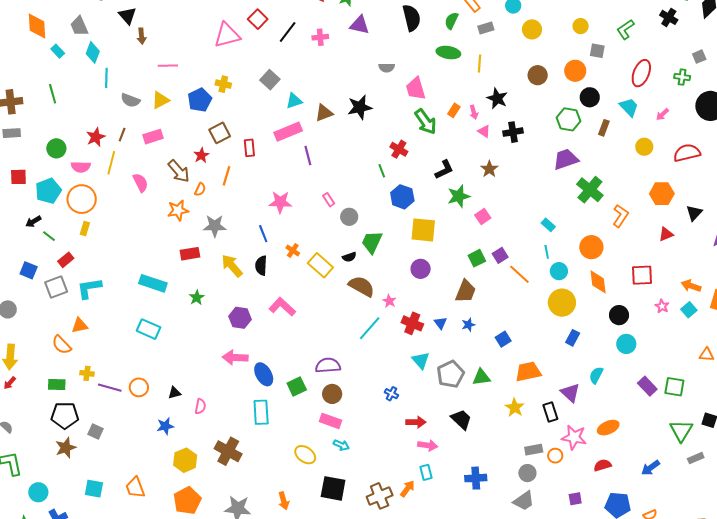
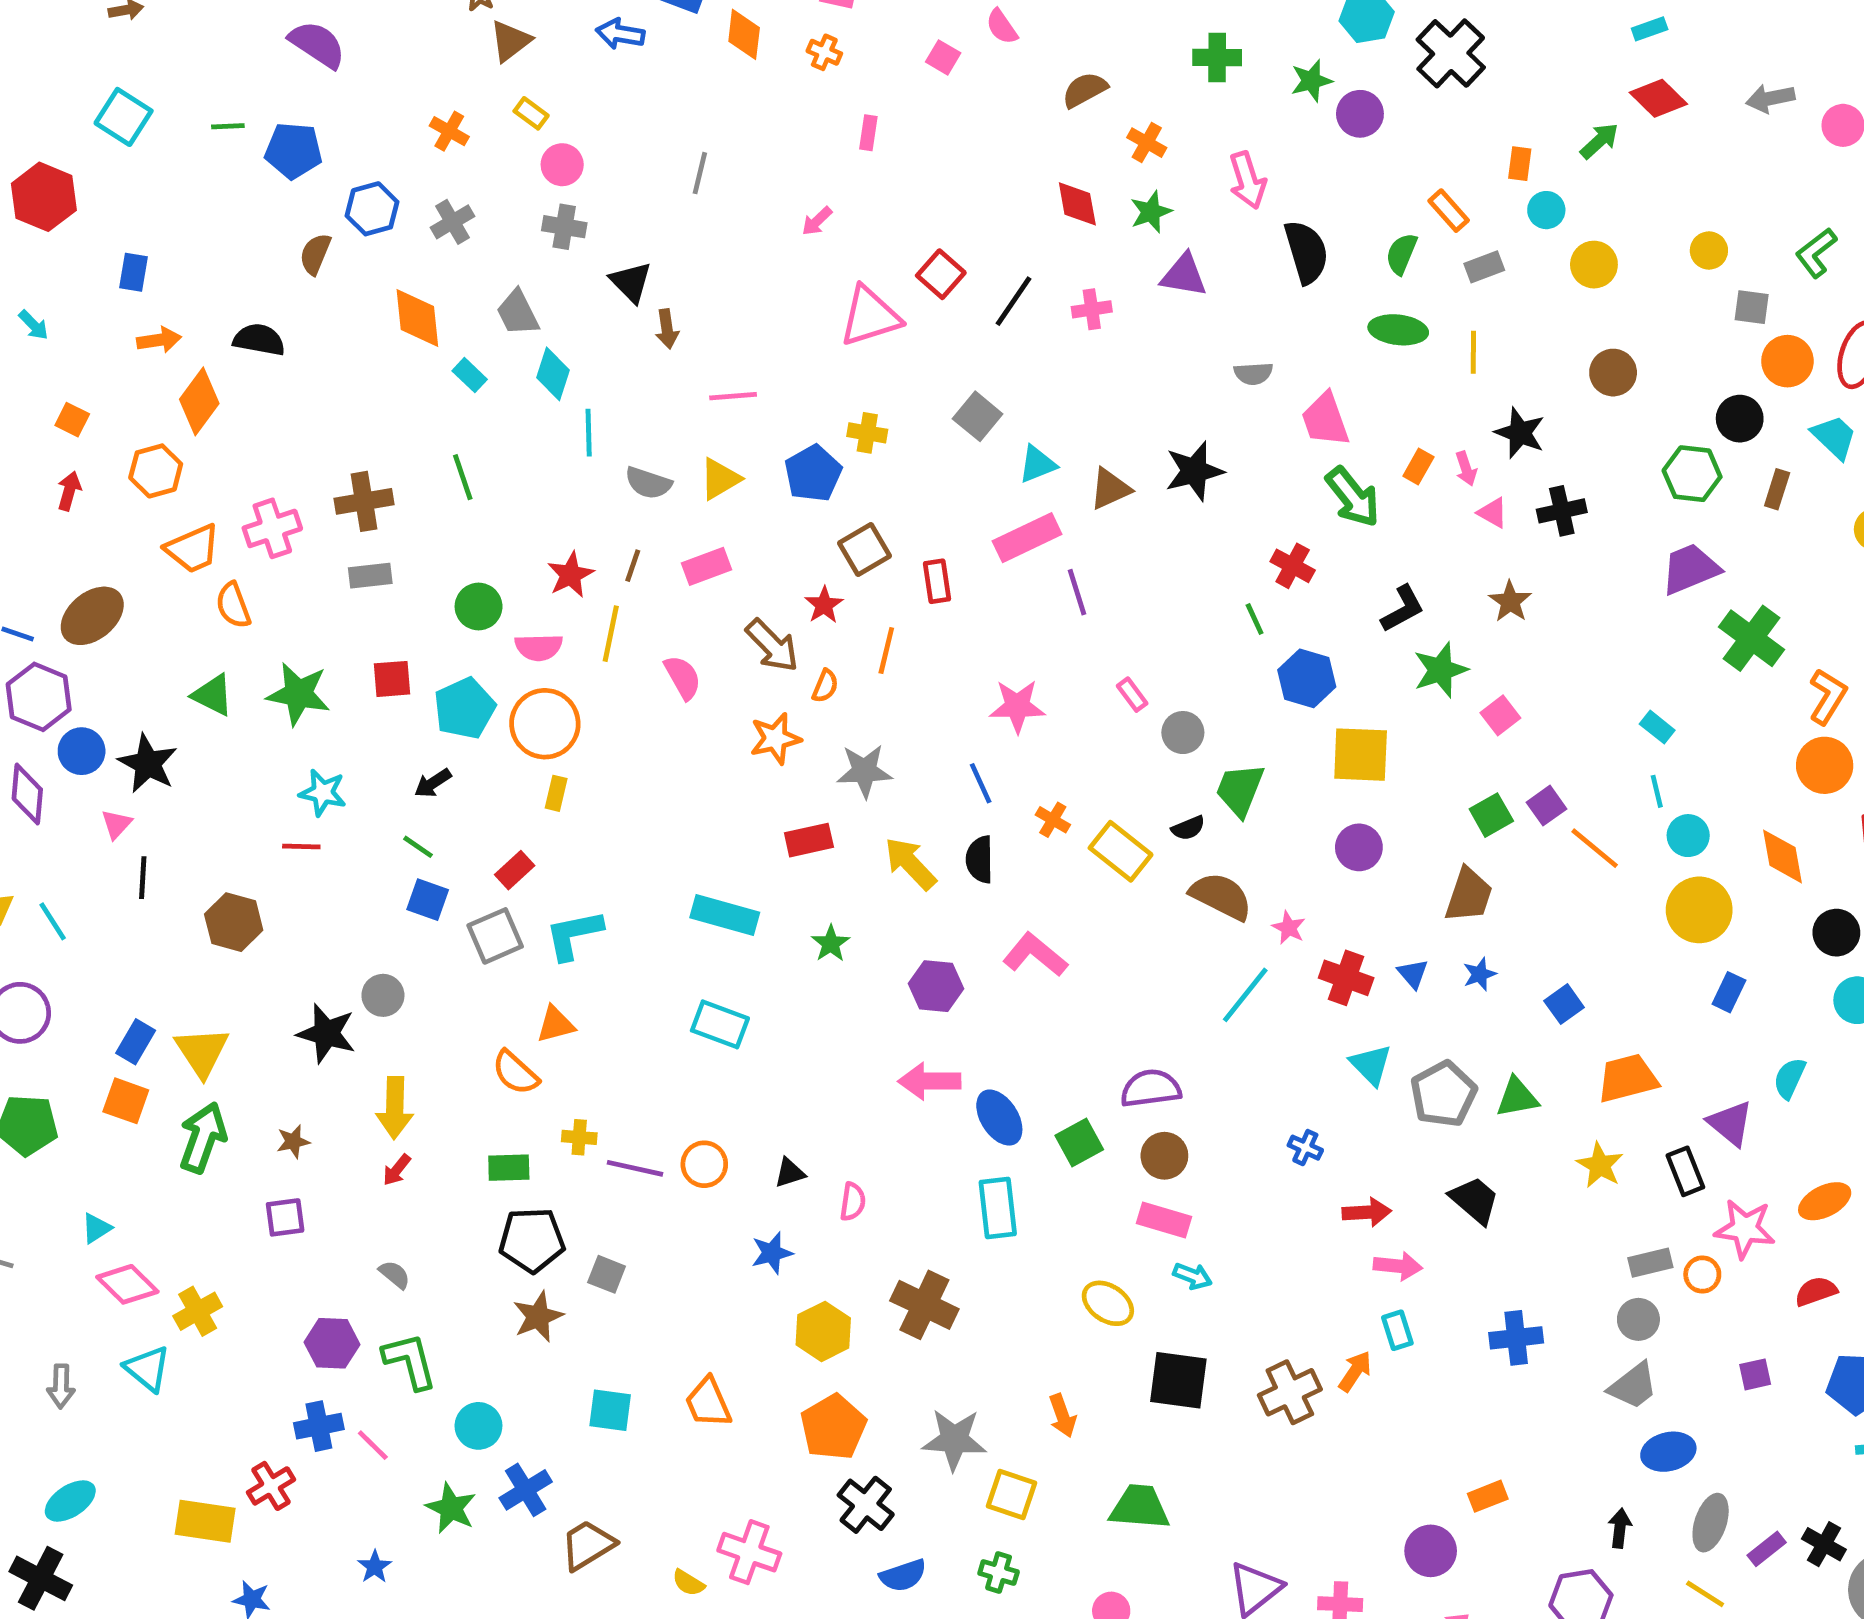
orange circle: (575, 71) -> (1787, 361), moved
green line: (49, 236) -> (418, 847), moved
orange circle: (591, 247) -> (1825, 765), moved

